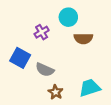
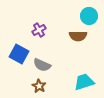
cyan circle: (68, 17) -> (89, 16), moved
brown star: (56, 92) -> (39, 86), moved

